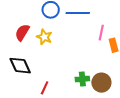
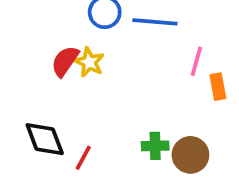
red semicircle: (22, 32) -> (65, 61), moved
black diamond: (20, 66) -> (45, 139), moved

